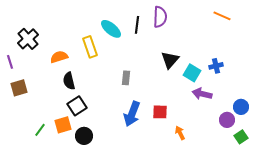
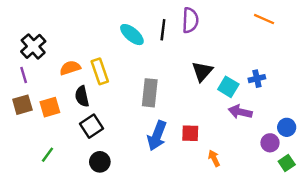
yellow rectangle: (90, 47) -> (100, 71), moved
purple line: (10, 62) -> (24, 75), moved
gray rectangle: (126, 78) -> (150, 93), size x1.6
orange square: (63, 125) -> (50, 107), moved

